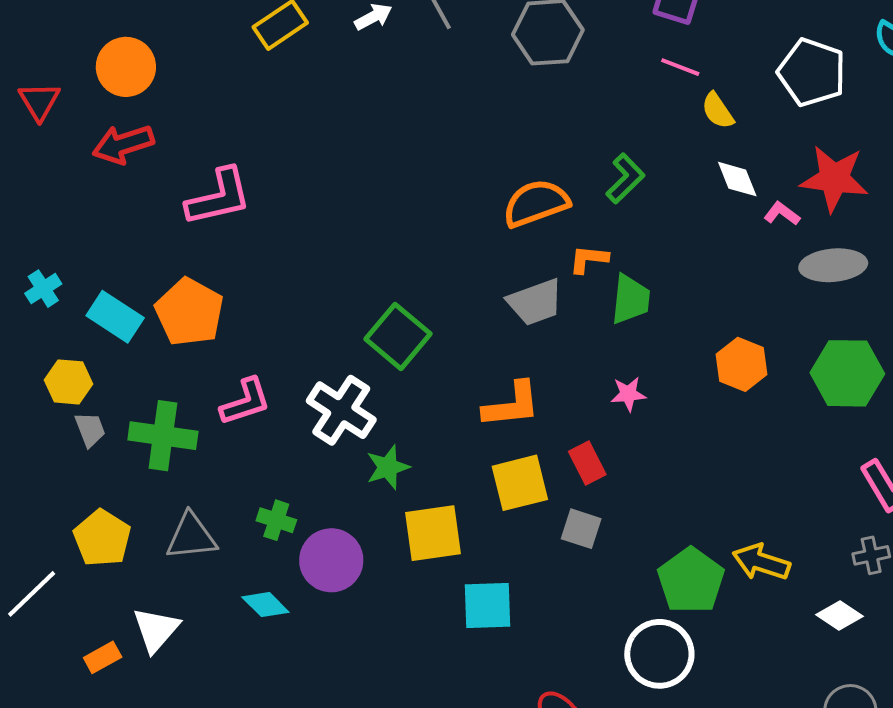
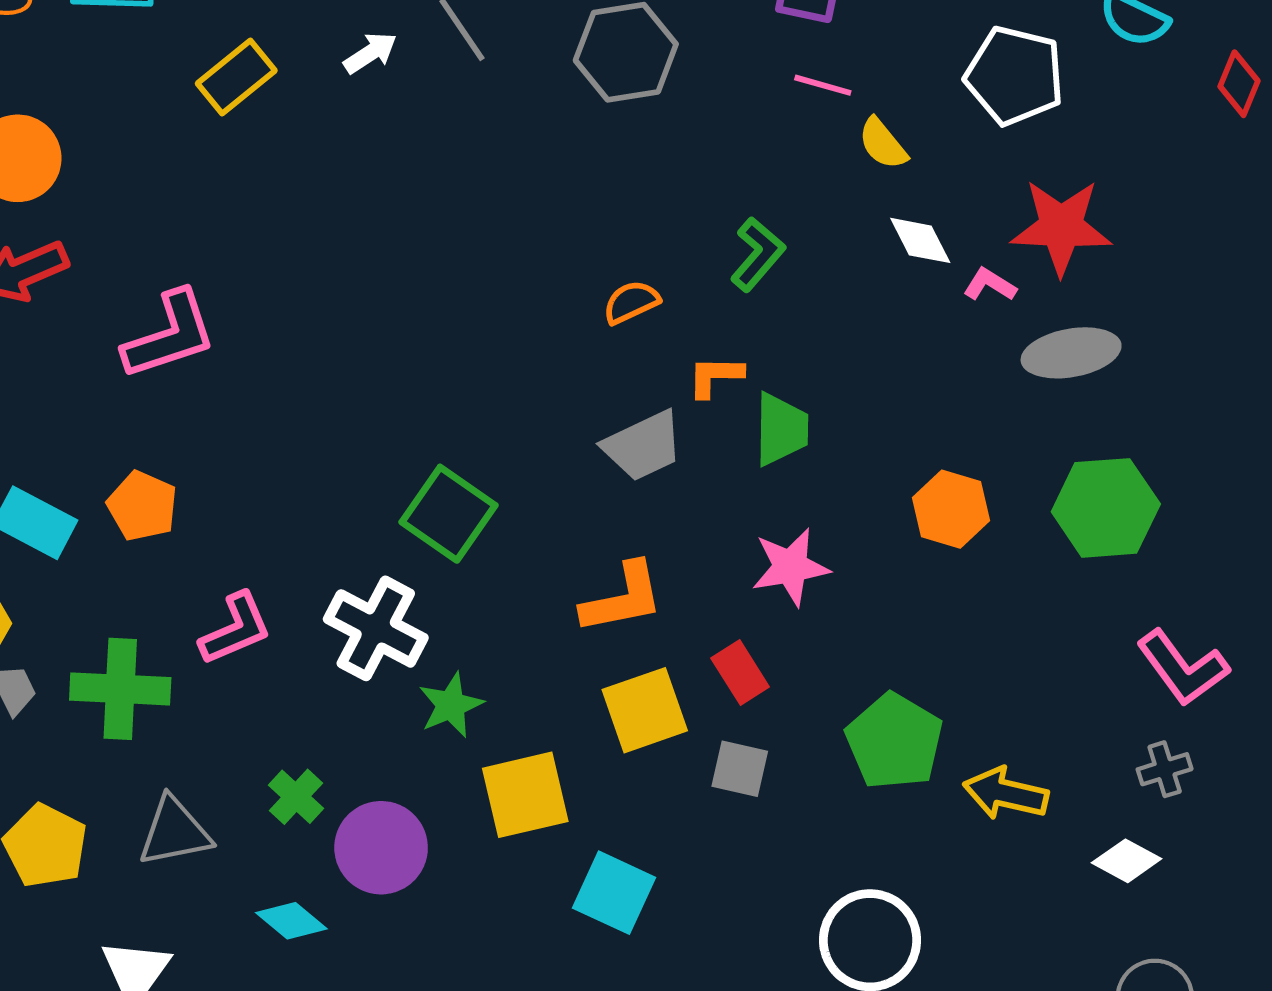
orange semicircle: (536, 203) -> (631, 302), size x0.6
orange pentagon: (189, 312) -> (142, 506), size x0.7
pink star: (628, 394) -> (790, 567), size x1.5
green cross: (276, 520) -> (296, 797), turned 30
green pentagon: (691, 581) -> (894, 741), moved
cyan square: (487, 605) -> (614, 893), turned 32

